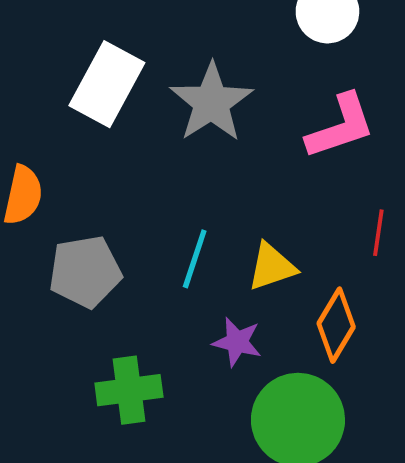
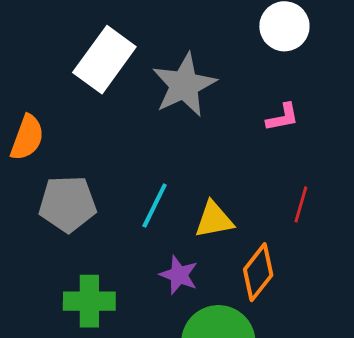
pink L-shape: (341, 126) -> (283, 117), size x0.6

